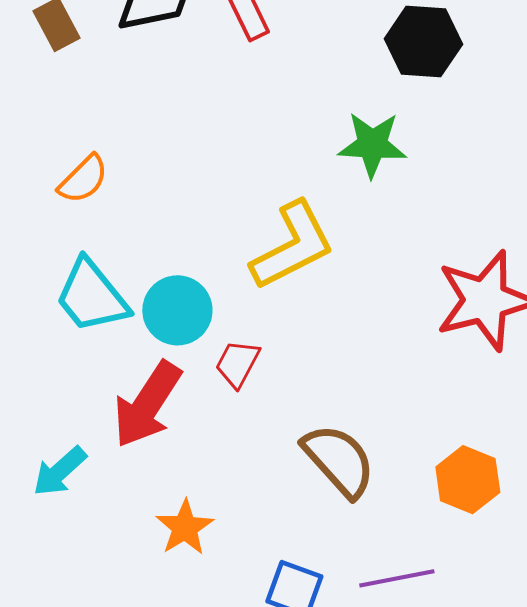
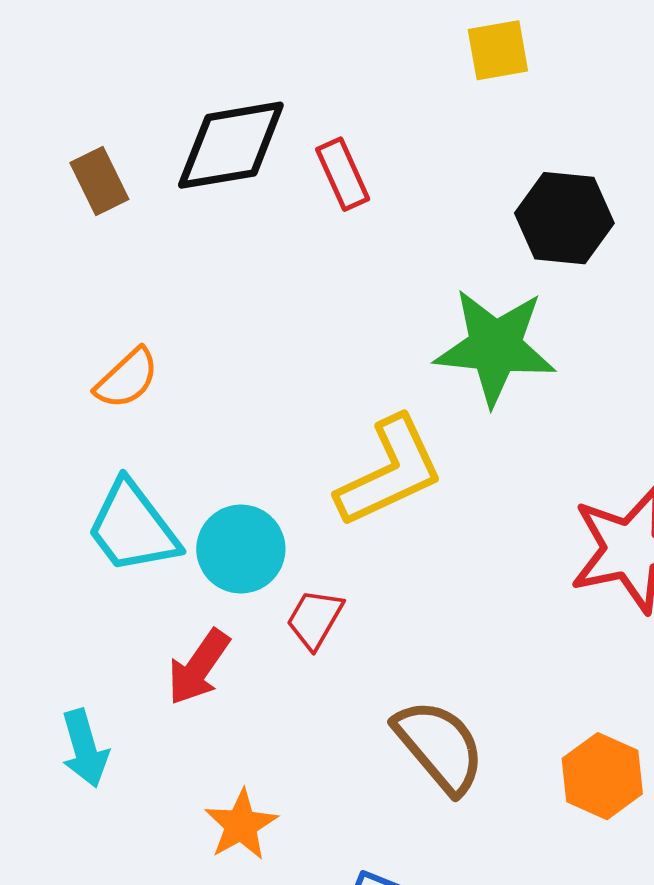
green star: (372, 145) -> (495, 347), size x1.4
red arrow: (147, 405) -> (199, 667), size x0.7
cyan arrow: (60, 471) -> (85, 748), turned -66

